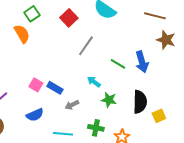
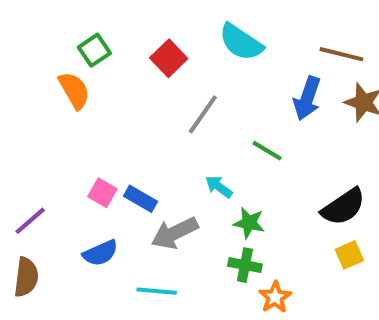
blue arrow: (142, 62) -> (307, 98), moved, turned 35
black semicircle: (140, 102) -> (343, 207), moved, turned 55
gray arrow: (72, 105) -> (175, 233), size x1.6
green cross: (96, 128) -> (245, 265), moved

